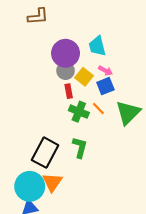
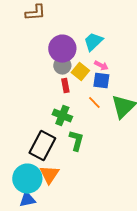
cyan trapezoid: (97, 46) -> (93, 42), turned 60
blue square: (105, 86) -> (101, 81), turned 30
green cross: (79, 112) -> (62, 116), moved

